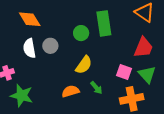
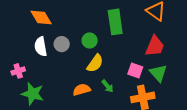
green circle: (81, 33) -> (90, 40), moved

